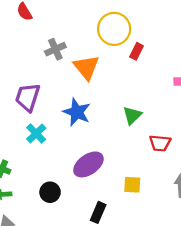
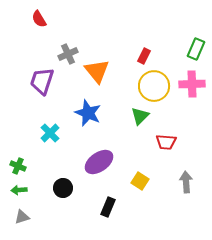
yellow circle: (114, 29) -> (154, 86), moved
purple trapezoid: (28, 97) -> (42, 81), moved
yellow square: (132, 185) -> (140, 181), turned 30

